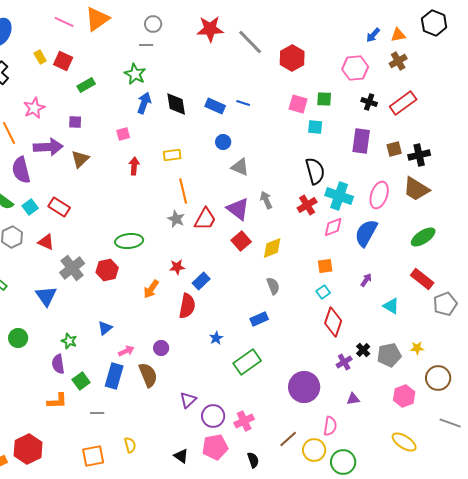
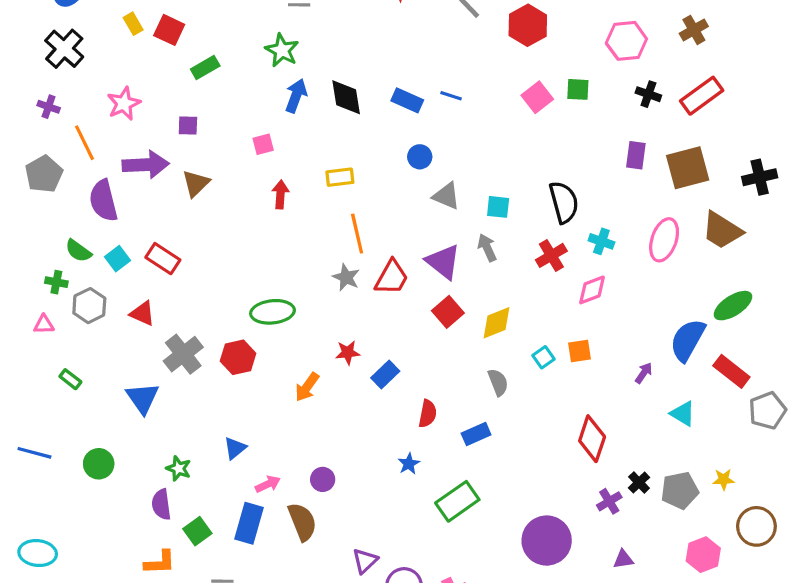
pink square: (298, 104) -> (537, 97), turned 36
cyan square: (315, 127) -> (498, 207), moved
purple rectangle: (361, 141) -> (636, 155), size x0.7
brown square: (394, 149) -> (688, 168), size x1.8
black cross: (419, 155) -> (760, 177), moved
cyan cross: (339, 196) -> (601, 241), size x0.6
blue semicircle: (366, 233) -> (688, 340), moved
cyan square: (323, 292) -> (543, 357), moved
red semicircle: (187, 306) -> (428, 414), moved, size x0.7

